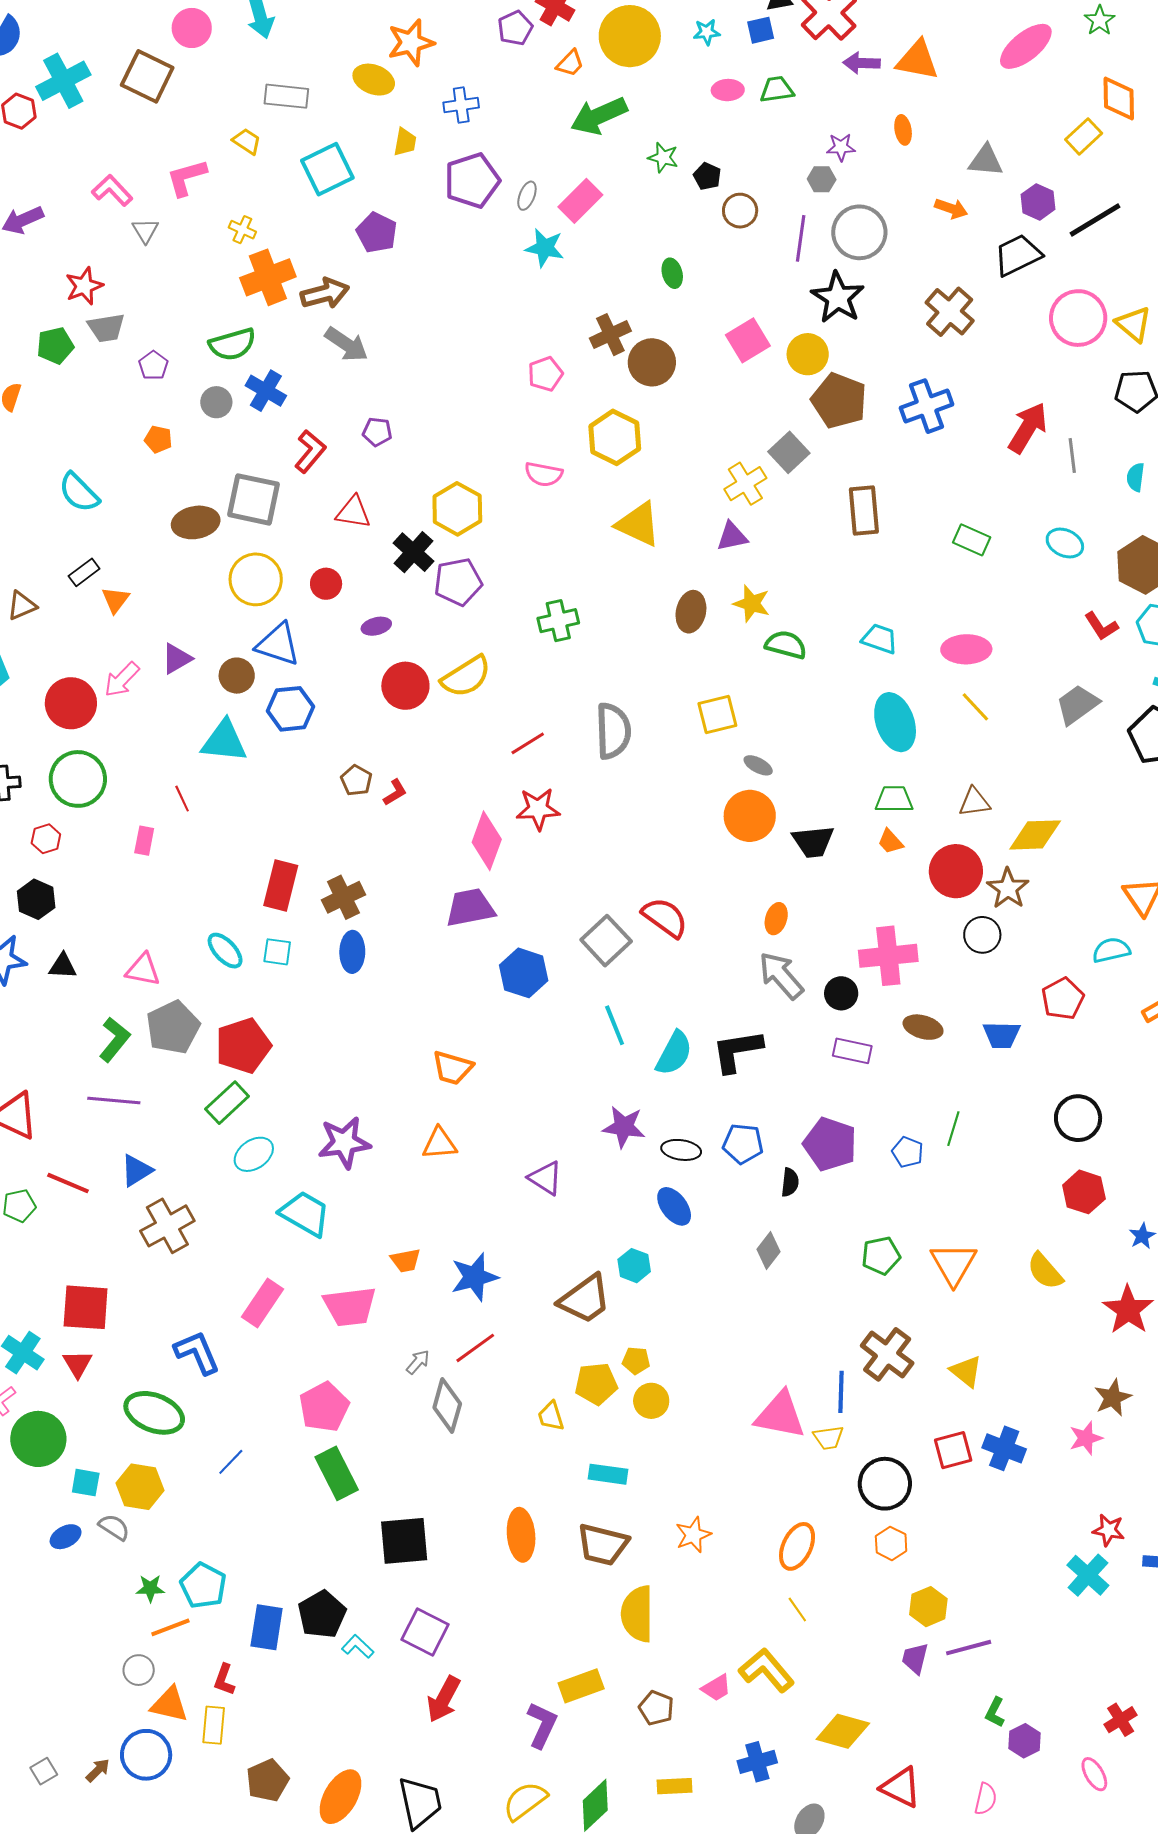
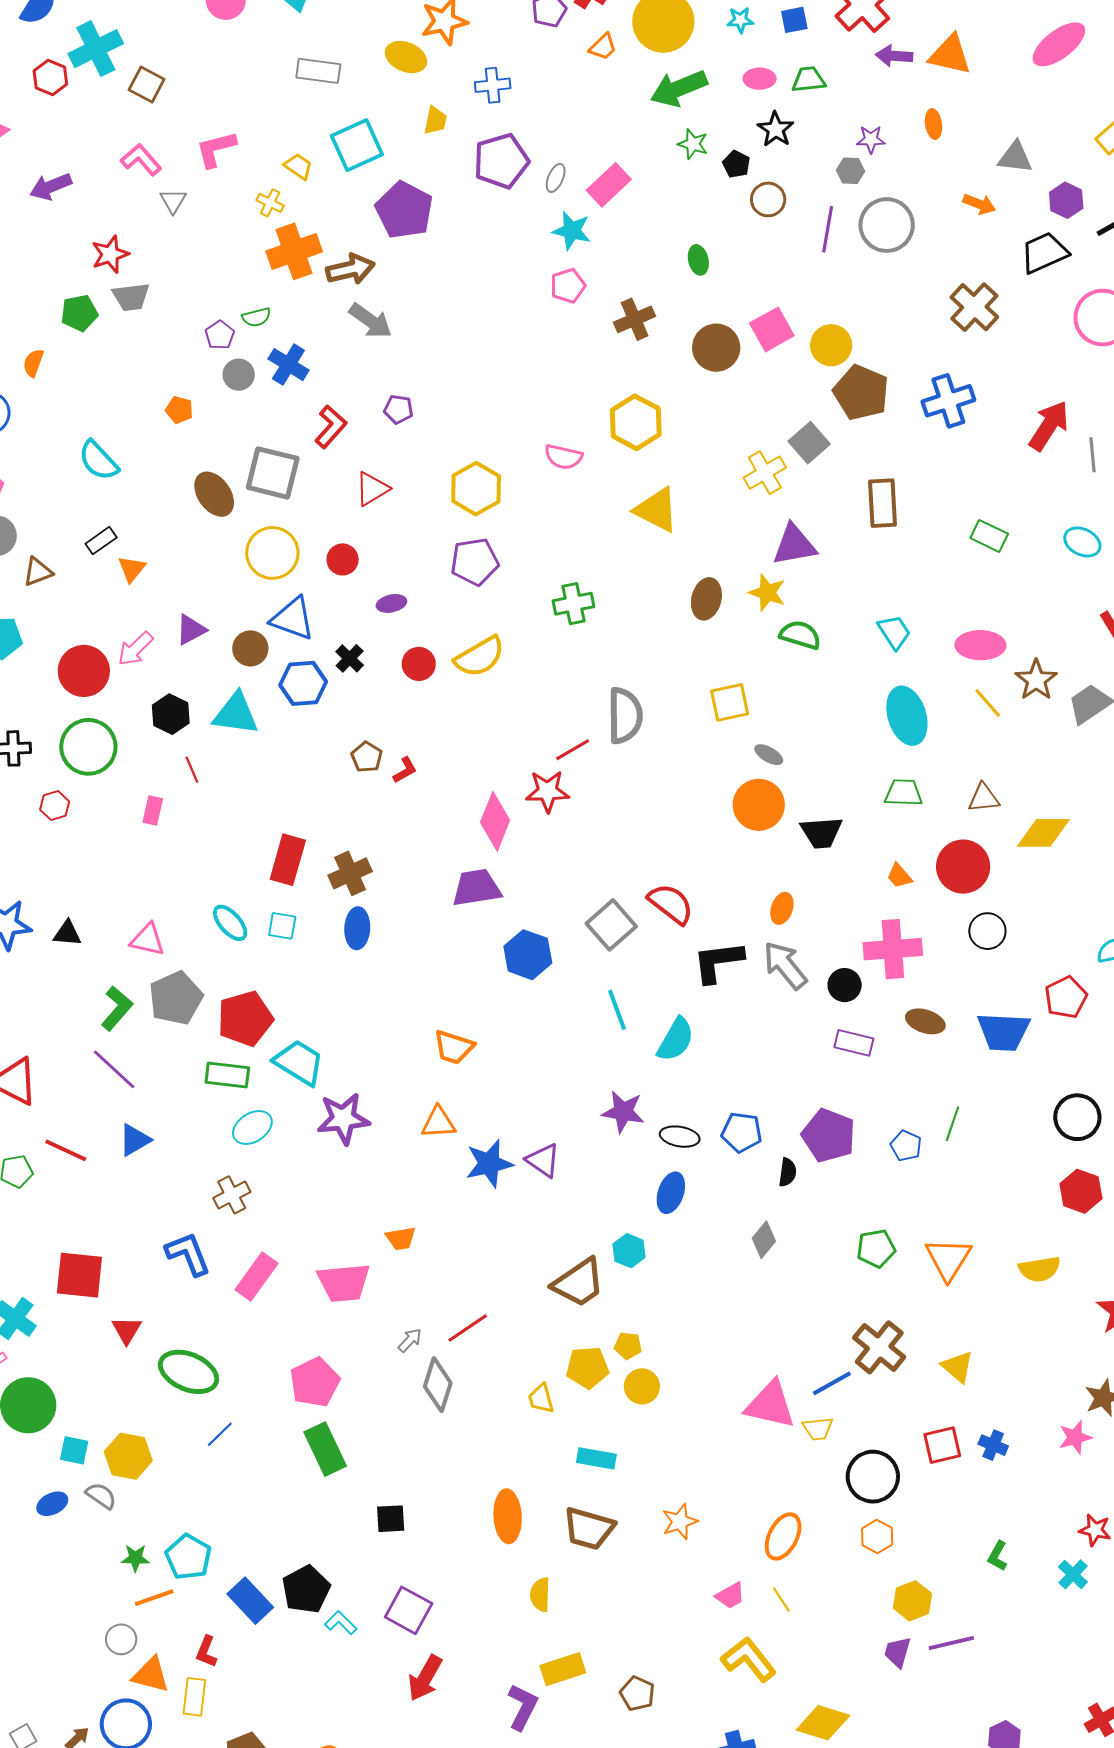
brown square: (147, 76) -> (147, 84), moved, size x0.7
green arrow: (599, 116) -> (679, 88), moved
yellow trapezoid: (247, 141) -> (298, 166), moved
purple pentagon: (377, 233) -> (404, 210), size x1.4
black star: (838, 298) -> (776, 129), moved, size x0.7
green semicircle: (232, 344) -> (256, 317), size x0.6
brown circle: (652, 362) -> (716, 348), moved
purple pentagon: (153, 365) -> (220, 335), moved
pink pentagon: (545, 374) -> (568, 286), moved
red triangle: (353, 512) -> (372, 489), turned -42
brown ellipse: (196, 522) -> (214, 494), turned 63
purple triangle: (732, 536) -> (794, 545), moved, size x1.4
black cross: (413, 552) -> (350, 658), moved, size x0.7
cyan trapezoid: (880, 639) -> (894, 632), turned 36
red circle: (405, 686) -> (419, 664), size x0.7
red line: (528, 743) -> (573, 750), moved
orange trapezoid: (890, 842) -> (899, 876), moved
brown star: (1008, 888) -> (1036, 680), moved
black hexagon: (36, 899) -> (171, 714), moved
blue trapezoid: (1002, 1035) -> (1004, 1032), size x1.4
black L-shape: (737, 1051) -> (718, 962), moved
purple line: (114, 1101) -> (114, 1069), turned 36
green rectangle: (227, 1103) -> (227, 1075), turned 48
blue ellipse: (674, 1206) -> (671, 1193), turned 54
cyan trapezoid: (305, 1214) -> (299, 1063), moved
brown cross: (167, 1226) -> (232, 1195), moved, size x0.7
yellow semicircle: (1045, 1271) -> (1040, 1269), turned -60
blue star: (474, 1277) -> (489, 1164), moved
blue L-shape: (197, 1353) -> (188, 1254), moved
red triangle: (77, 1364) -> (127, 1330), moved
blue line: (841, 1392) -> (832, 1383), turned 57
green ellipse: (154, 1413) -> (189, 1372), moved
blue cross: (1004, 1448) -> (993, 1445), size x0.7
black square: (404, 1541) -> (391, 1519), size x0.6
cyan cross: (1088, 1575) -> (1073, 1574), size x0.7
yellow semicircle: (637, 1614) -> (540, 1595), moved, size x0.6
blue rectangle: (267, 1627) -> (250, 1601), turned -54
pink trapezoid: (716, 1688) -> (730, 1596), moved
green L-shape: (995, 1712) -> (998, 1556), moved

